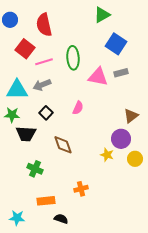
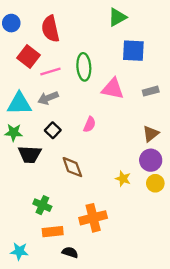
blue square: (116, 44) -> (133, 51), turned -30
gray rectangle: (121, 73) -> (151, 91), moved
purple circle: (121, 139) -> (151, 160), moved
green cross: (35, 169) -> (42, 205), moved
orange cross: (81, 189) -> (93, 218), size x1.6

